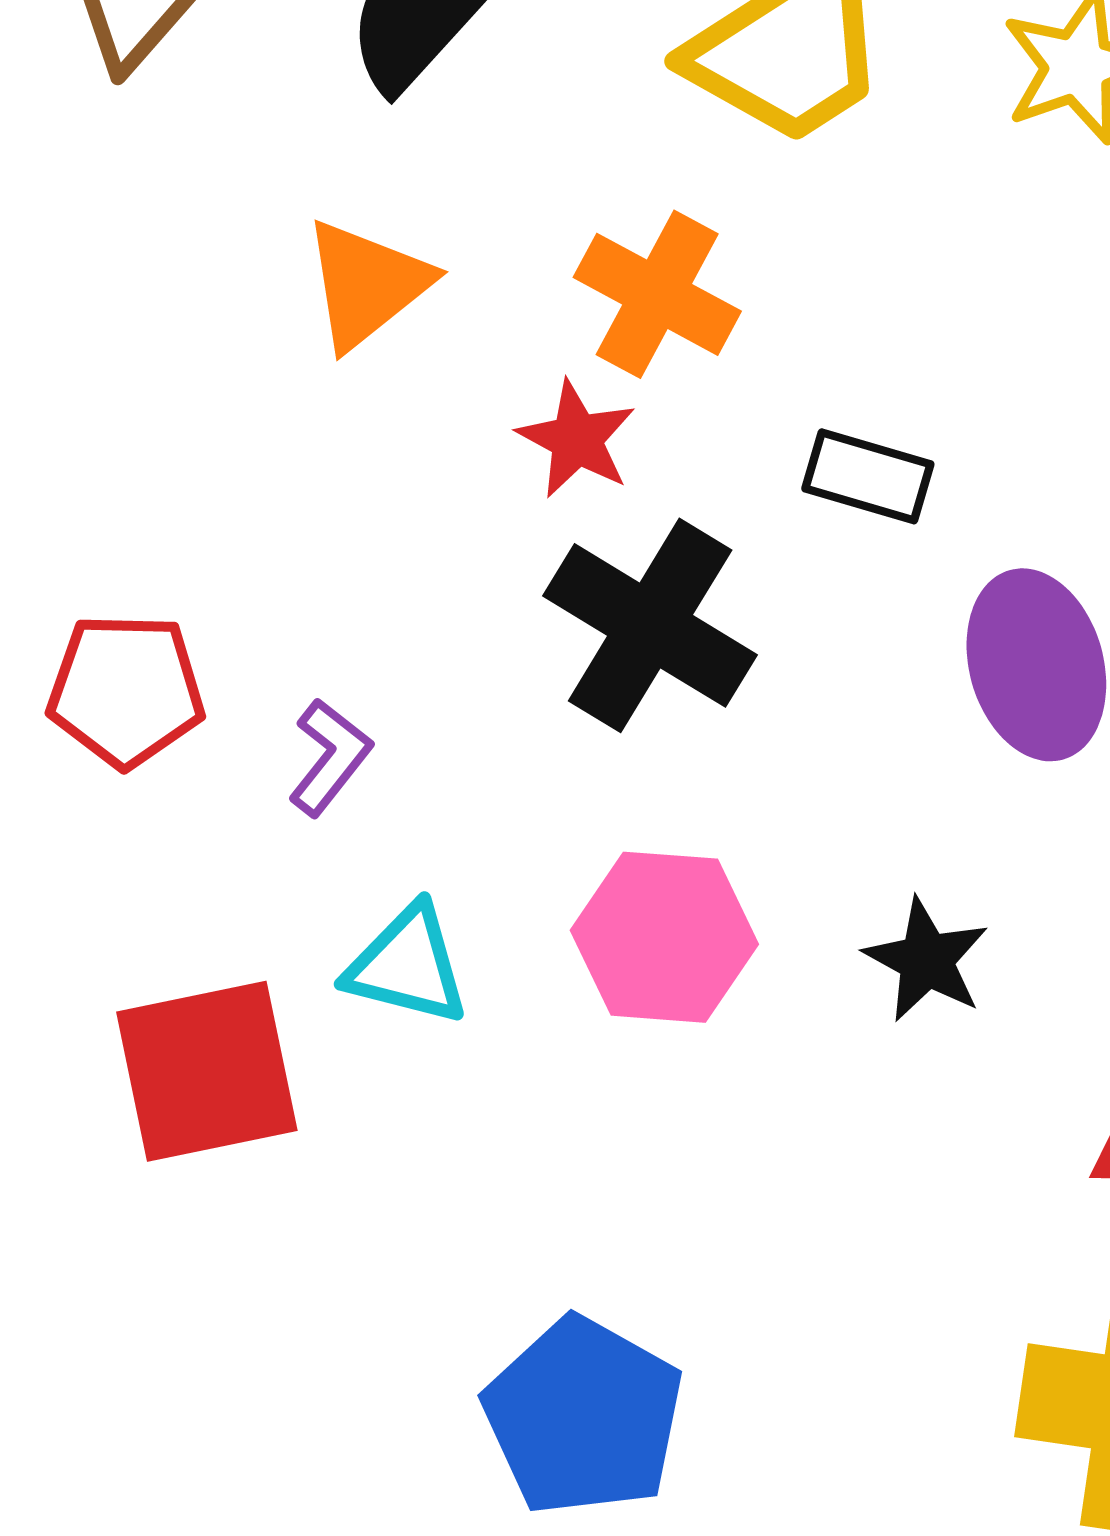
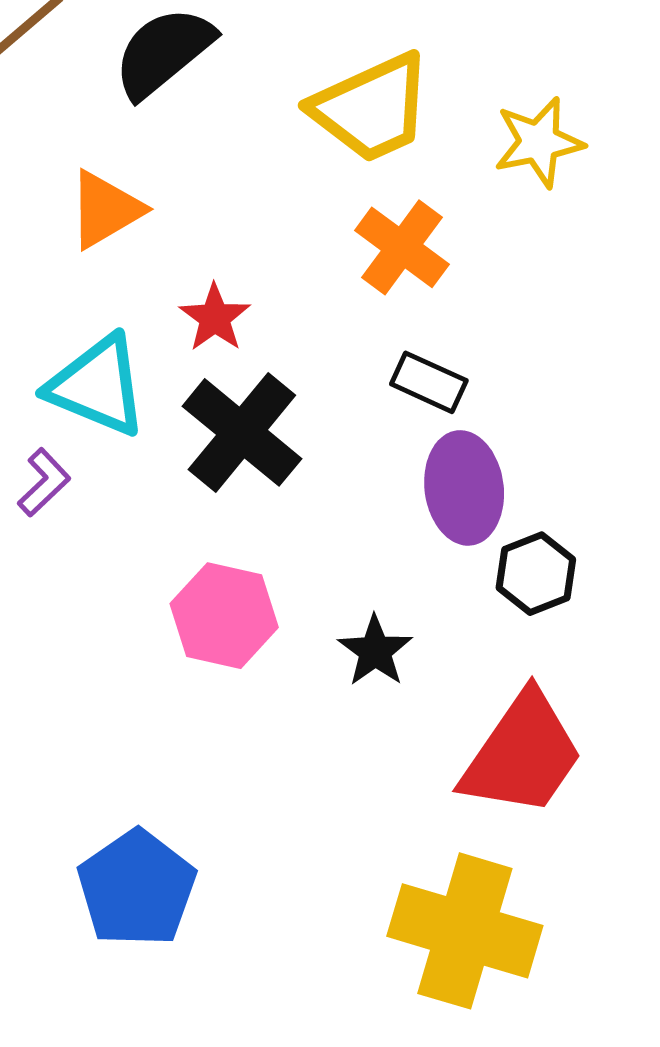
orange cross: (657, 294) -> (402, 247), moved
black rectangle: (868, 476) -> (429, 382), moved
cyan triangle: (407, 965) -> (97, 386), moved, size x1.4

